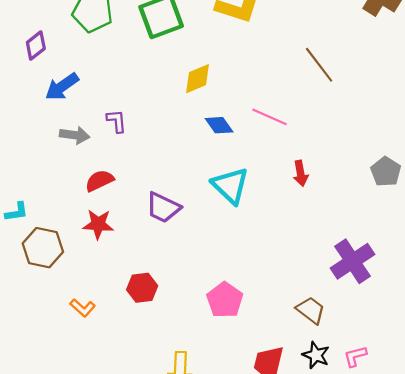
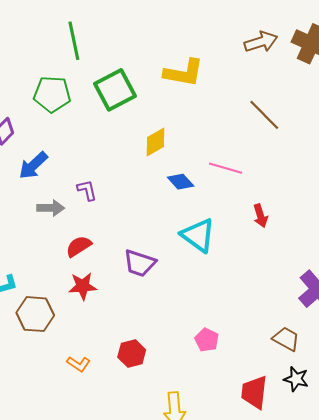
red hexagon: (142, 288) -> (132, 354), moved
pink pentagon: (225, 300) -> (207, 340), size x0.7

